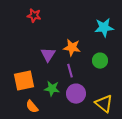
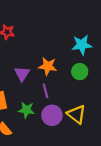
green circle: (100, 61) -> (80, 72), moved
yellow triangle: (104, 104) -> (76, 114), moved

